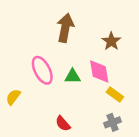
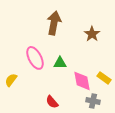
pink diamond: (99, 71) -> (82, 81), moved
yellow rectangle: (115, 95) -> (104, 78), moved
gray cross: (113, 122) -> (93, 101), turned 32

